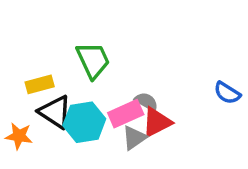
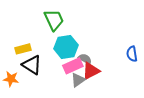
green trapezoid: (93, 60) -> (54, 20), moved
blue semicircle: (227, 93) -> (132, 54), turned 49
cyan hexagon: (84, 122) -> (66, 47), moved

